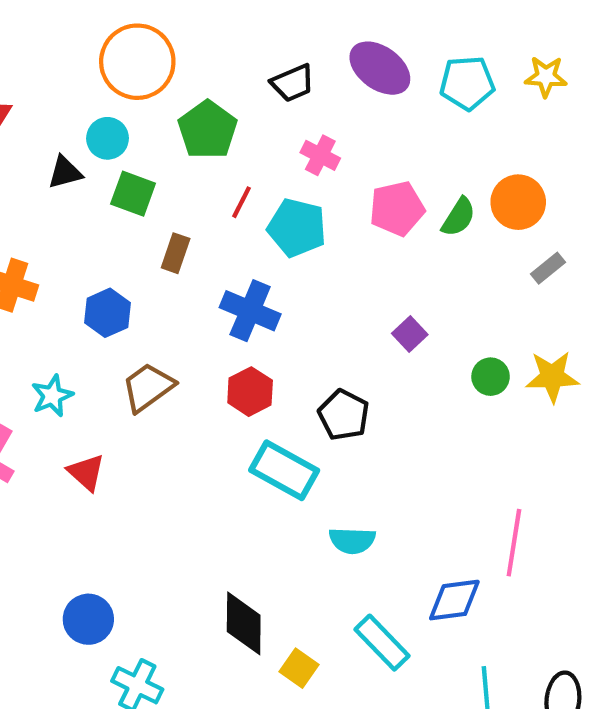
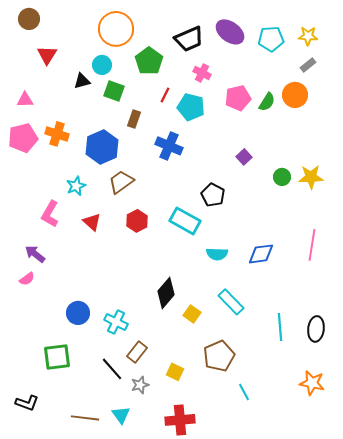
black trapezoid: (293, 83) -> (189, 39), size x1.4
gray rectangle: (548, 268) -> (308, 65), moved
blue hexagon: (108, 313) -> (102, 147), size x1.5
red hexagon: (250, 392) -> (137, 221), moved
pink line: (514, 543) -> (312, 245), moved
blue diamond: (454, 600) -> (261, 254), moved
blue circle: (88, 619) -> (78, 313), moved
black diamond: (244, 623) -> (166, 293), turned 40

